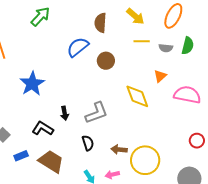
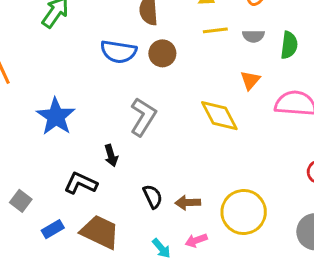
green semicircle: (188, 46) -> (289, 45), moved
blue semicircle: (78, 47) -> (119, 52), turned -125
brown circle: (106, 61) -> (162, 53), moved
gray L-shape: (97, 113) -> (143, 117), moved, turned -30
brown arrow: (119, 150) -> (188, 203), moved

